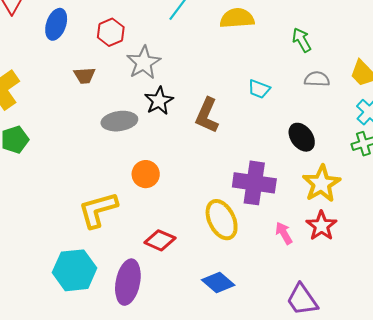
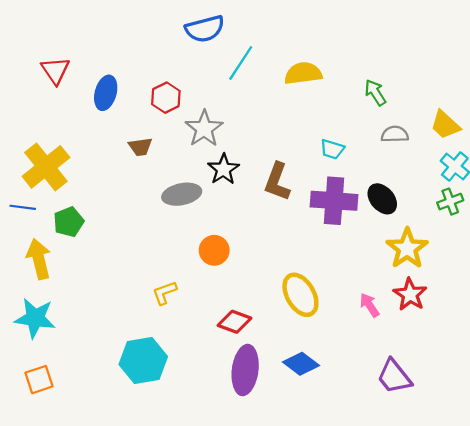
purple cross: (254, 183) -> (334, 201), moved
yellow L-shape: (98, 210) -> (165, 293), size x0.6
purple ellipse: (128, 282) -> (245, 370), moved

